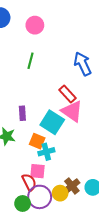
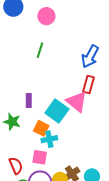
blue arrow: (83, 64) -> (90, 56), turned -130
red rectangle: (67, 94) -> (88, 84), moved, turned 54
red semicircle: (29, 182) -> (16, 166), moved

